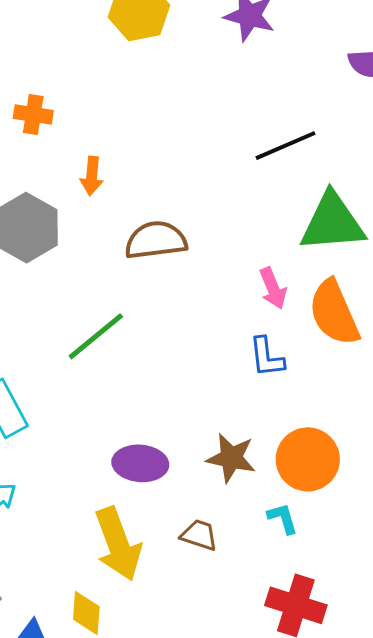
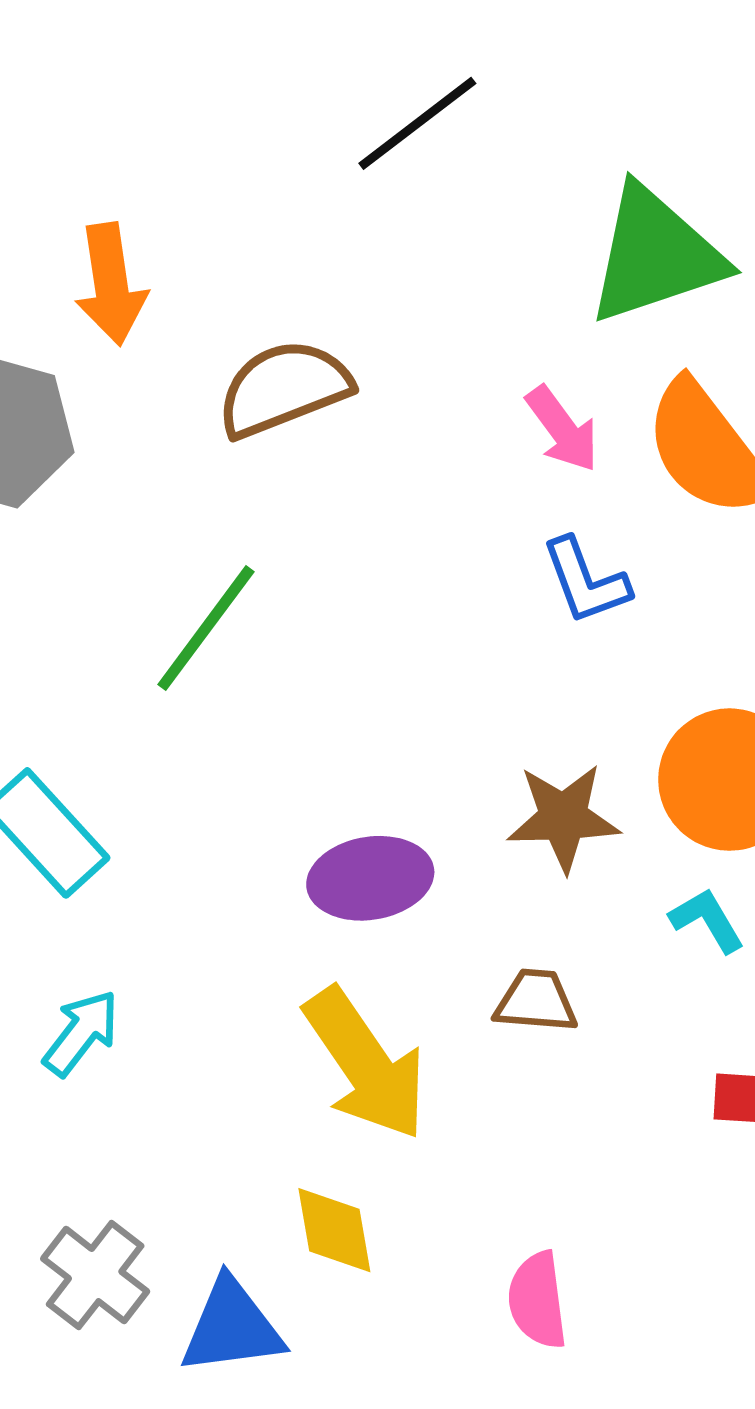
black line: (285, 146) -> (417, 123), moved
orange arrow: (92, 176) -> (111, 284), size x1.4

